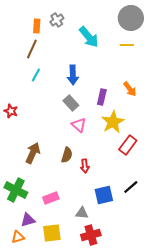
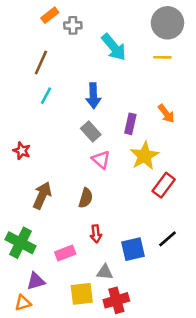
gray cross: (57, 20) -> (73, 25), turned 32
orange rectangle: (37, 26) -> (50, 15), moved, turned 48
red star: (11, 111) -> (22, 151), moved
red arrow: (85, 166) -> (96, 234), moved
yellow square: (52, 233) -> (82, 294), moved

